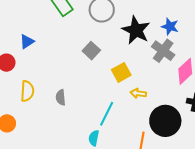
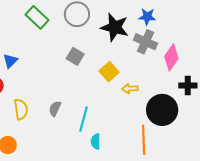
gray semicircle: (61, 97) -> (55, 109), turned 42
cyan line: (107, 114) -> (83, 119), moved

